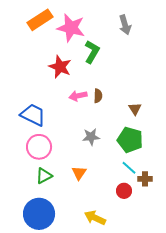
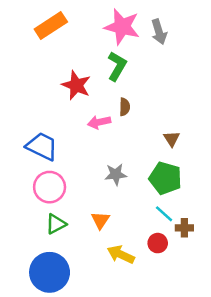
pink star: (71, 28) -> (122, 27), moved
brown semicircle: (98, 96) -> (125, 107), moved
yellow arrow: (95, 218) -> (121, 255), moved

